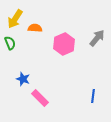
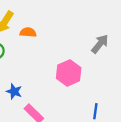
pink hexagon: (64, 44) -> (69, 73), moved

